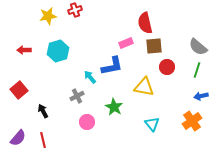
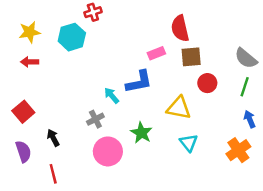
yellow star: (48, 16) -> (30, 32), moved
cyan hexagon: (58, 51) -> (72, 37), moved
blue arrow: (201, 96) -> (250, 119), turned 80
pink circle: (87, 122) -> (108, 151), size x1.5
cyan triangle: (152, 124) -> (189, 143), moved
purple semicircle: (18, 138) -> (23, 151), moved, turned -60

